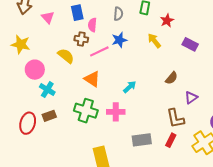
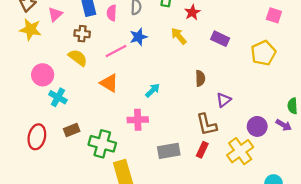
pink triangle: (48, 17) -> (55, 14), turned 32
pink semicircle: (92, 25) -> (112, 13), moved
brown cross: (81, 39) -> (82, 34), moved
yellow star: (21, 44) -> (30, 29), moved
brown semicircle: (172, 78) -> (200, 78), turned -40
green cross: (86, 111) -> (102, 144), moved
brown rectangle: (49, 116) -> (72, 130), moved

